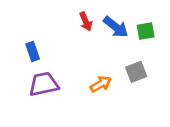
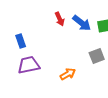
orange arrow: (101, 84) -> (68, 74), moved

